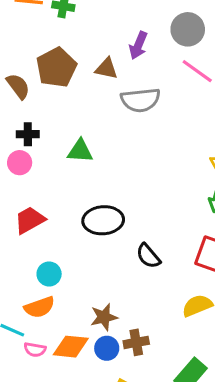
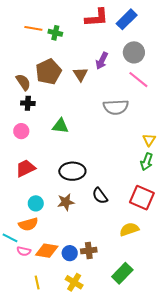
brown triangle: (106, 69) -> (80, 74), turned 42
gray semicircle: (141, 100) -> (116, 107), moved
black cross: (28, 134) -> (28, 103), moved
brown star: (104, 317) -> (66, 202), moved

